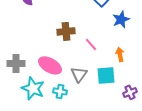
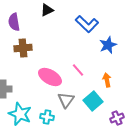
brown cross: (66, 31) -> (23, 48), moved
pink ellipse: (50, 65) -> (50, 77), moved
cyan square: (106, 75) -> (93, 101), turned -36

